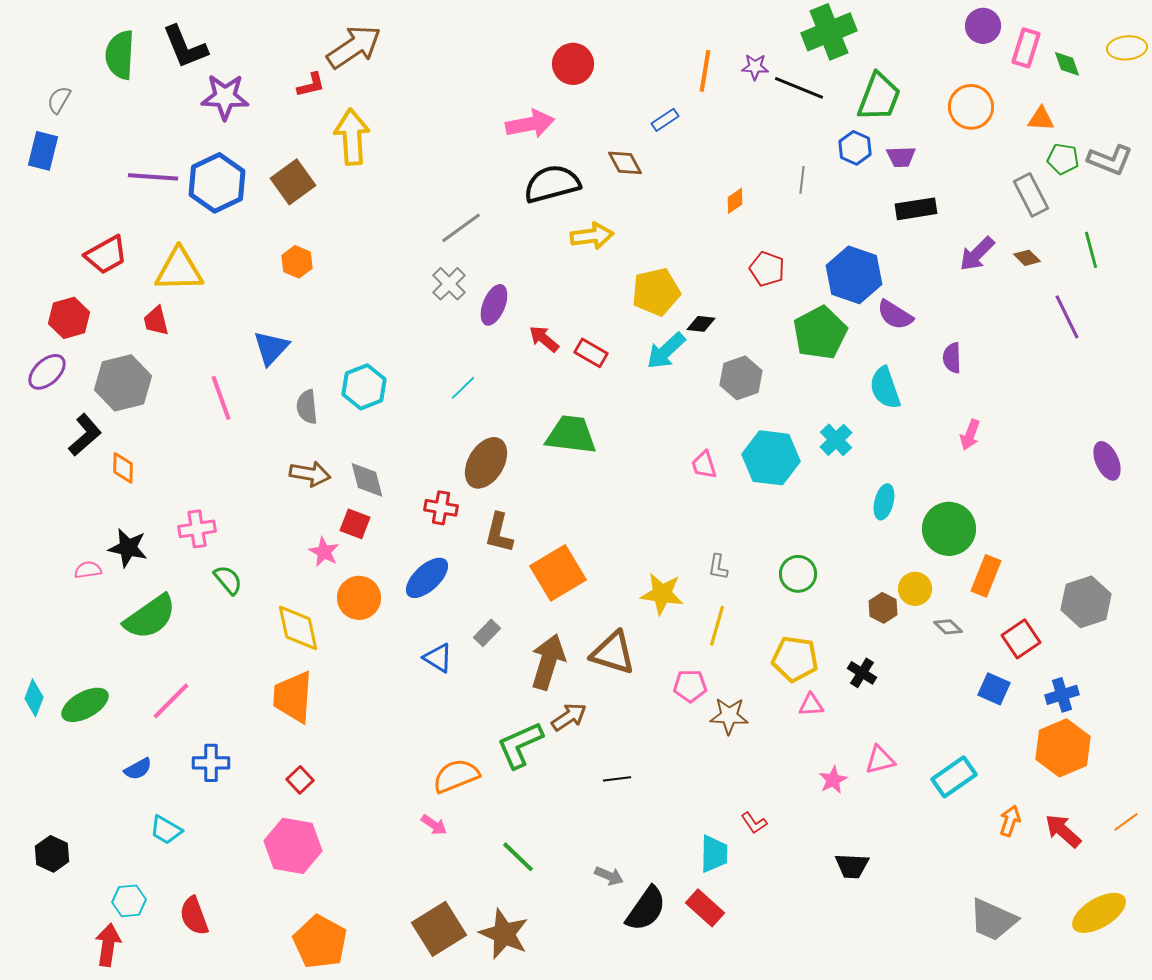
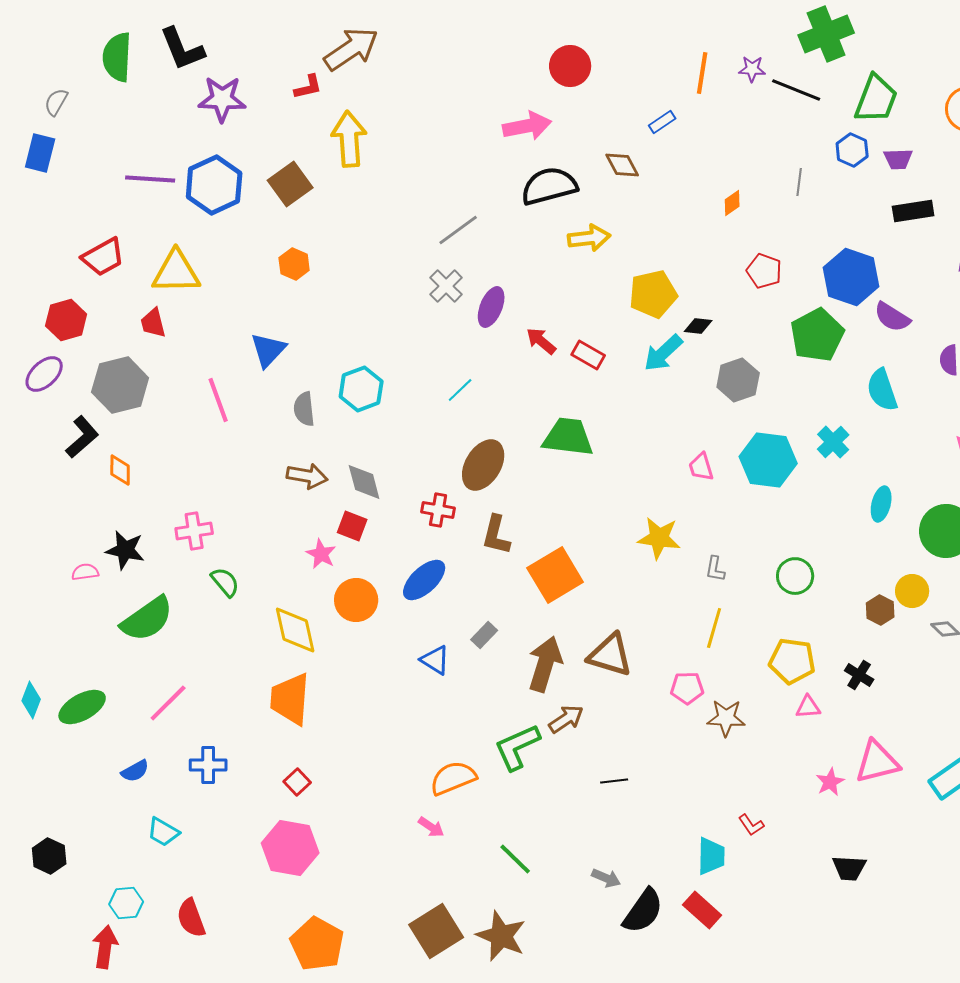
yellow star: (662, 594) -> (659, 538), moved
pink triangle: (880, 760) -> (877, 762), size x1.5

